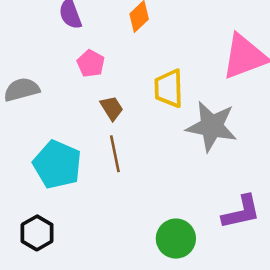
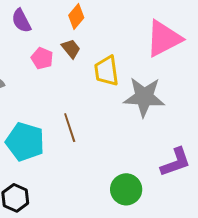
brown trapezoid: (112, 108) -> (71, 49), moved

